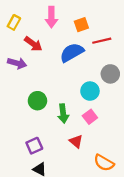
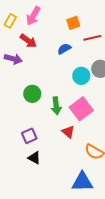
pink arrow: (51, 17) -> (33, 16), moved, turned 30
blue semicircle: (72, 52) -> (64, 49), size x0.6
cyan circle: (90, 91) -> (81, 76), moved
pink square: (90, 117) -> (81, 109), size x1.6

